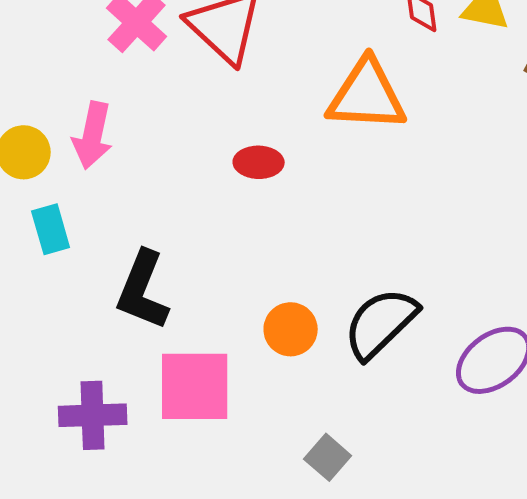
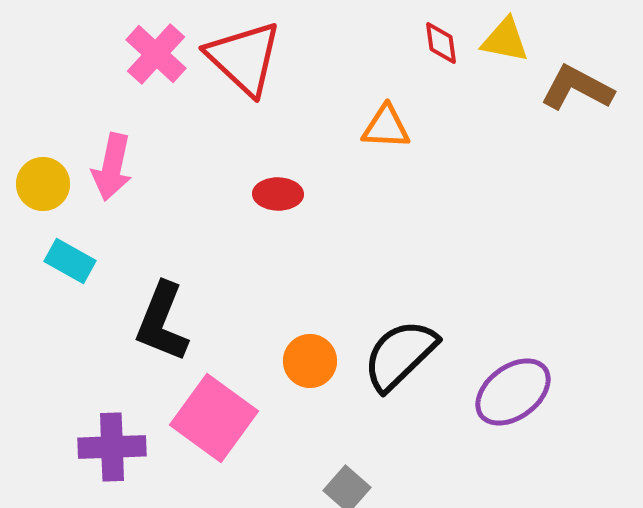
orange triangle: (367, 95) -> (386, 127), size x0.6
cyan rectangle: (51, 229) -> (70, 261), turned -45
pink square: (195, 386) -> (214, 418), turned 36

